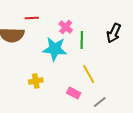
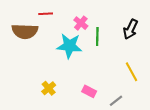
yellow line: (89, 74) -> (132, 72), moved
yellow cross: (36, 81) -> (49, 88), moved, turned -32

